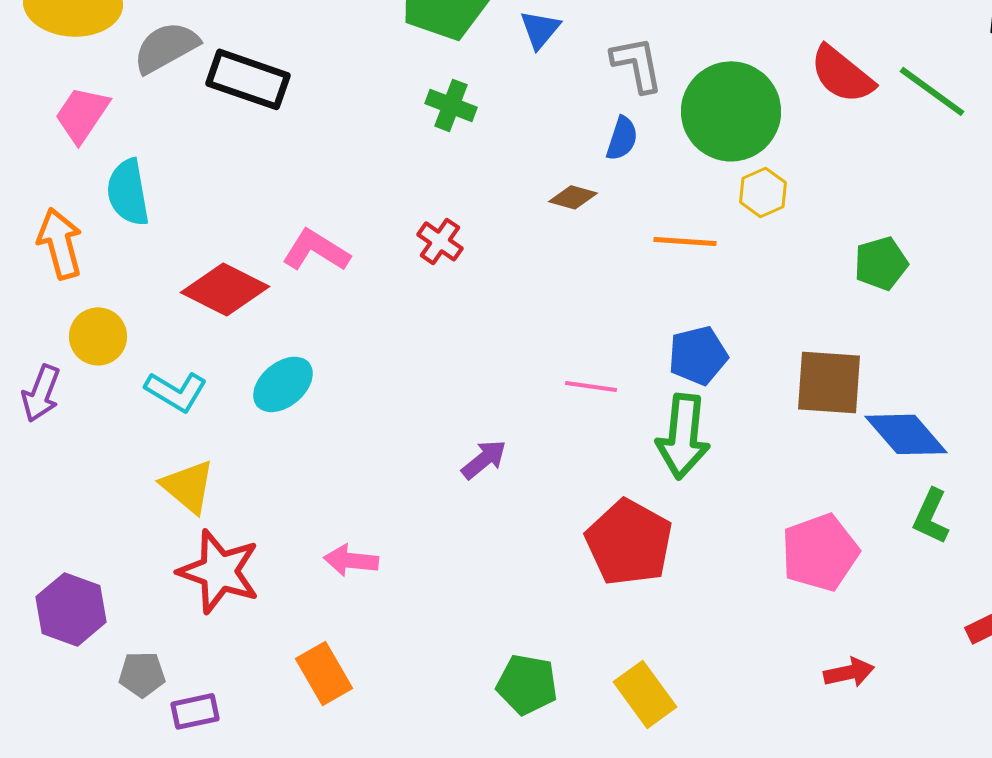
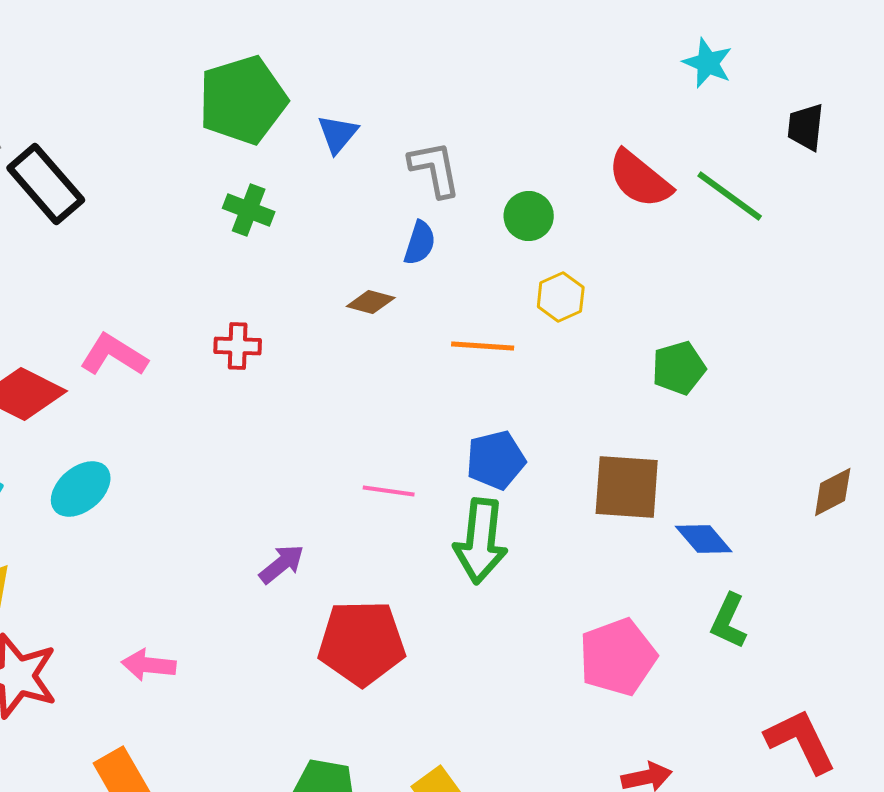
black rectangle: (248, 79) -> (46, 184), turned 30
green circle: (731, 111) -> (529, 216), size x0.5
red cross: (440, 241) -> (238, 346), turned -33
blue diamond: (906, 434) -> (704, 539), size x0.7
red pentagon: (629, 542) -> (362, 643), moved, turned -30

